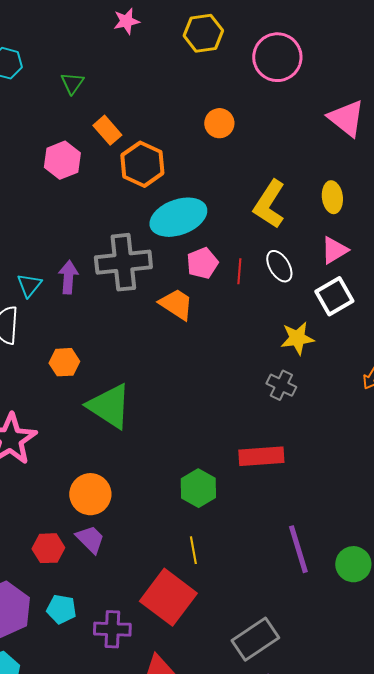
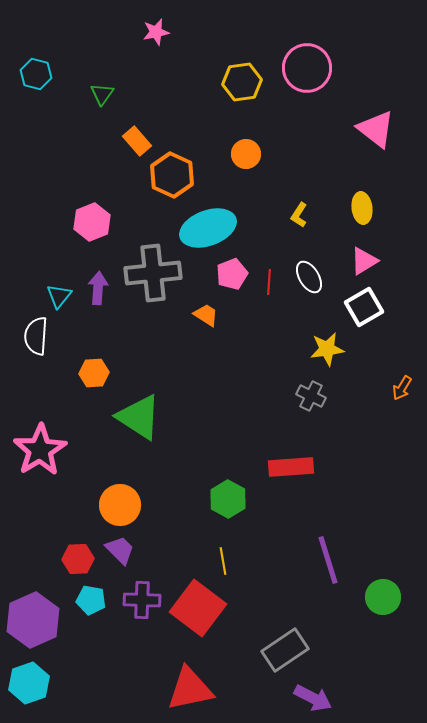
yellow hexagon: (203, 33) -> (242, 82), moved
orange circle: (219, 123) -> (246, 154), moved
pink hexagon: (62, 160) -> (92, 222), moved
yellow L-shape: (269, 204) -> (299, 215), size x0.5
orange trapezoid: (176, 304) -> (206, 315), size x0.7
green circle: (353, 564) -> (383, 597), moved
cyan pentagon: (61, 609) -> (91, 600), moved
purple cross: (112, 629) -> (142, 600), moved

